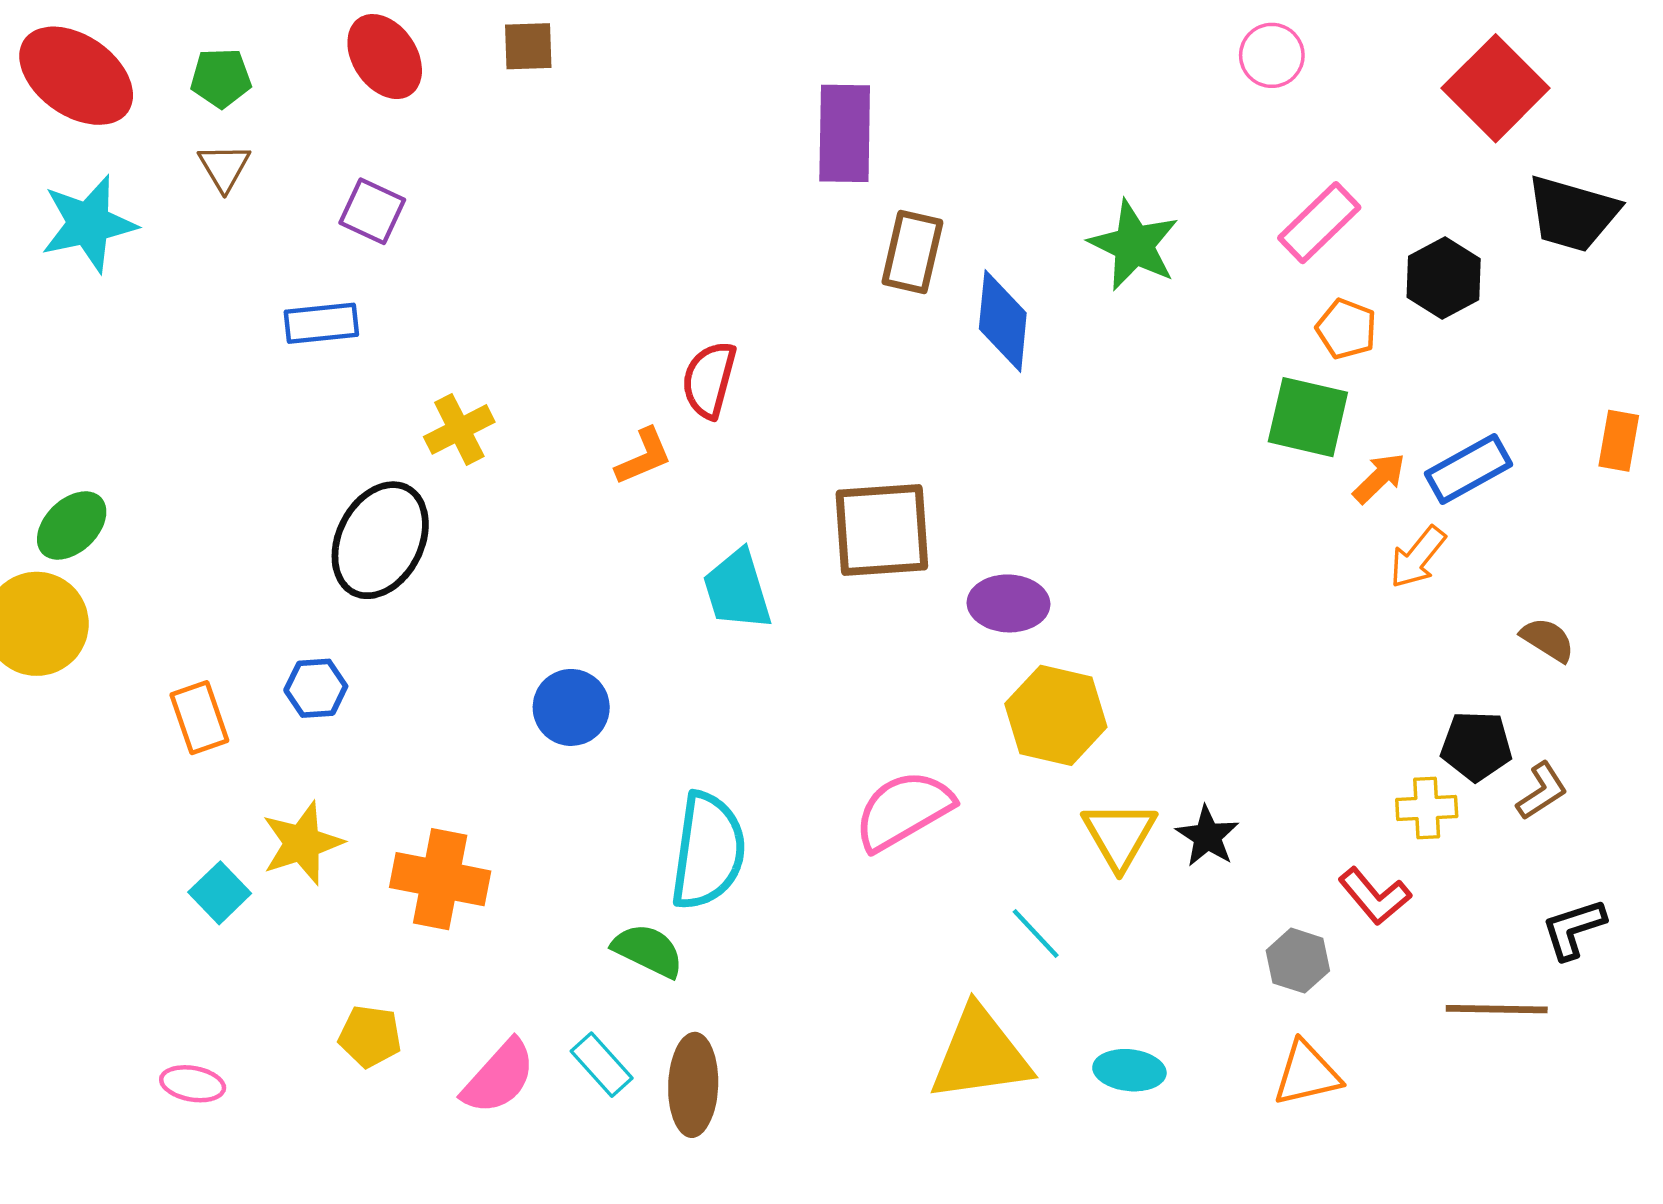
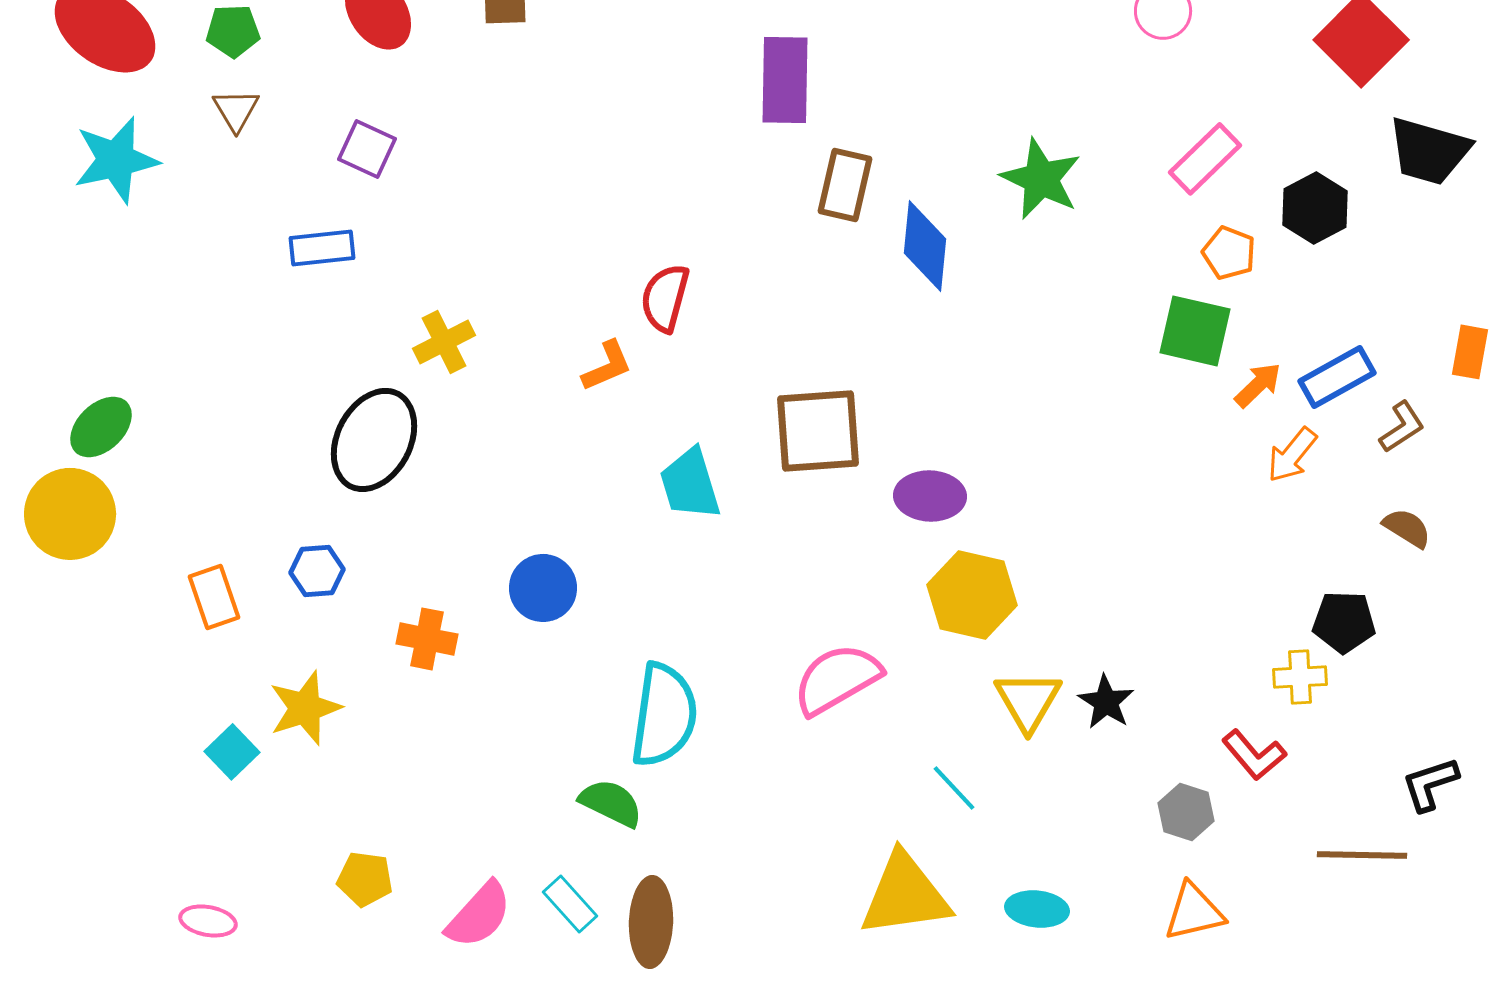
brown L-shape: (1542, 791) -> (1402, 427), moved
orange cross: (440, 879) -> (427, 639), moved, size x0.7

